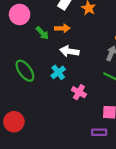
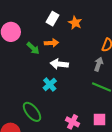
green ellipse: (25, 71) -> (32, 112), moved
pink cross: (79, 92) -> (73, 122), moved

